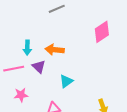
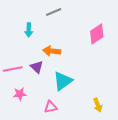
cyan arrow: (27, 48) -> (29, 30), moved
cyan triangle: (66, 81) -> (63, 81), size x1.5

